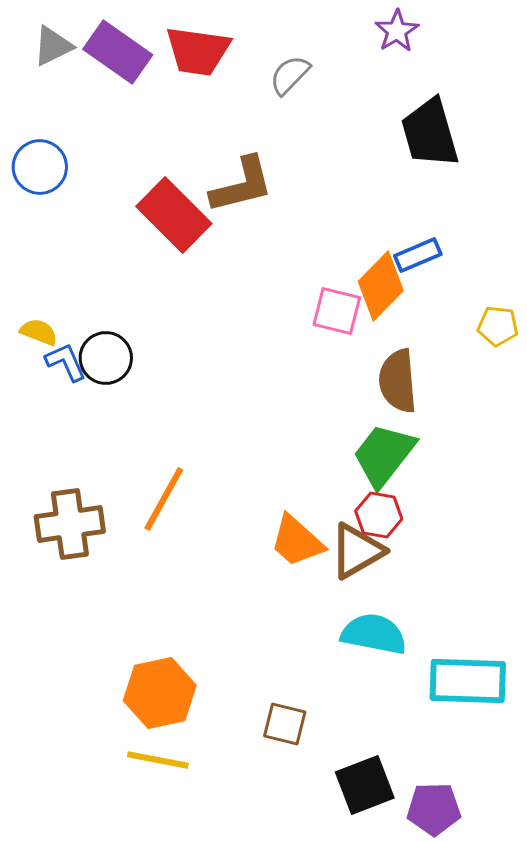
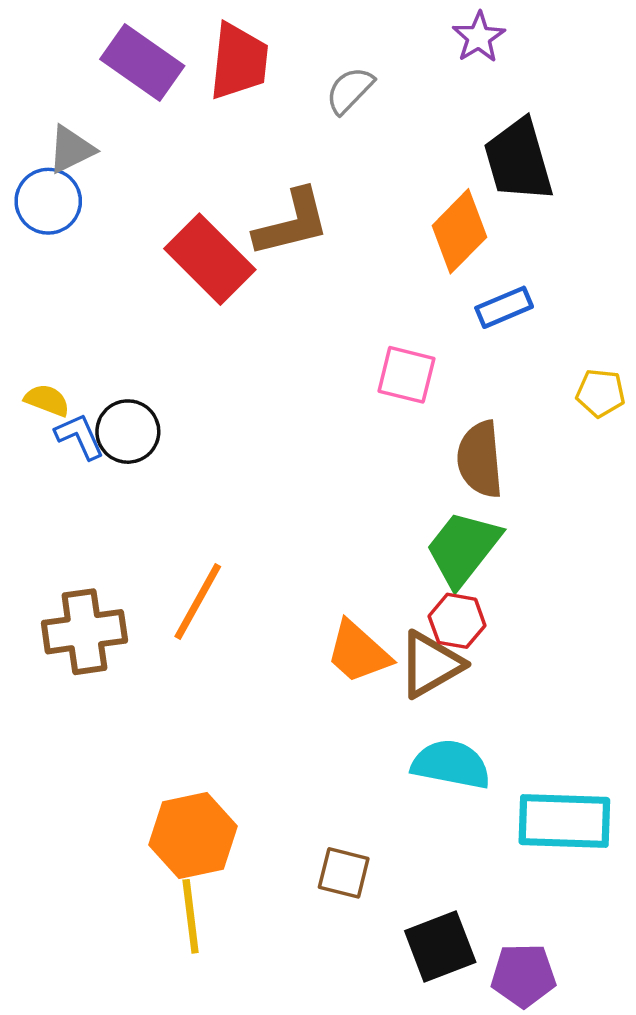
gray triangle: (53, 46) -> (71, 149), moved
red trapezoid: (198, 51) -> (239, 61), turned -92
orange diamond: (381, 286) -> (459, 231), moved
yellow line: (158, 760) -> (191, 916), turned 72

